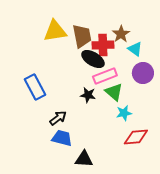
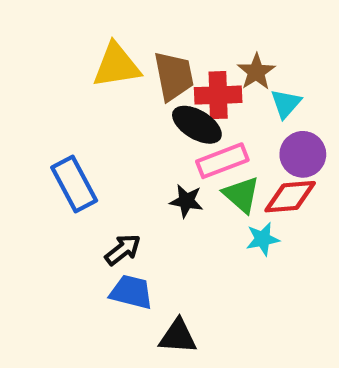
cyan triangle: (135, 49) -> (286, 104), turned 35
red diamond: (136, 137) -> (290, 197), moved

